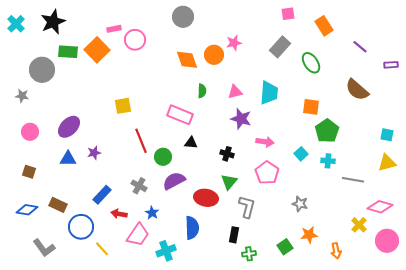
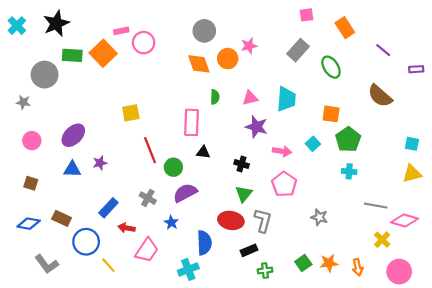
gray circle: (183, 17) -> (204, 31), moved
pink rectangle: (180, 115) -> (192, 122), turned 70
cyan square: (301, 154) -> (313, 144), moved
gray line: (353, 180) -> (376, 206), moved
red ellipse: (206, 198) -> (231, 220), moved
blue star: (152, 213) -> (171, 223), moved
black rectangle: (234, 235) -> (249, 250), turned 56
orange star: (309, 235) -> (329, 263), moved
pink circle: (387, 241) -> (399, 272), moved
cyan cross: (166, 251) -> (188, 269), moved

